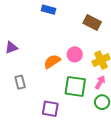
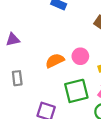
green square: (75, 86) -> (76, 91), turned -30

